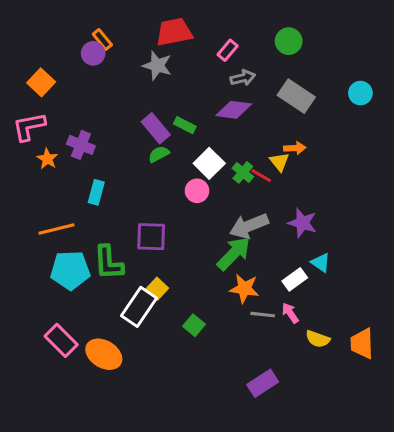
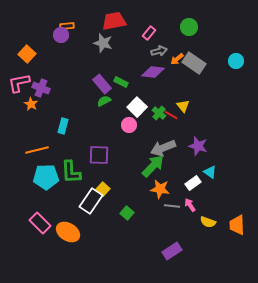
orange rectangle: (102, 40) -> (67, 26), turned -56
purple cross: (81, 145) -> (41, 88), moved
orange arrow: (295, 148) -> (177, 59), moved, turned 144

